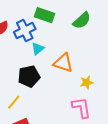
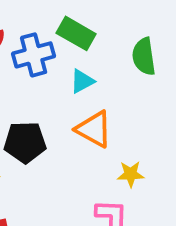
green semicircle: (82, 20) -> (144, 56), turned 114
cyan triangle: (38, 49) -> (82, 81), moved

